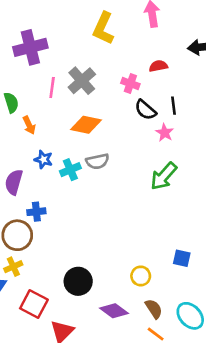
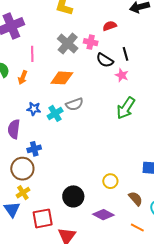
gray cross: (82, 81) -> (68, 44), moved
orange arrow: (29, 125) -> (23, 77), moved, turned 56
yellow circle: (141, 276) -> (110, 181), moved
red square: (34, 304) -> (43, 218), turned -30
brown semicircle: (154, 309) -> (136, 199), moved

